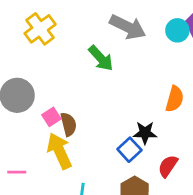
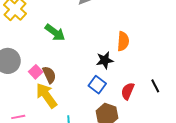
green arrow: (101, 58) -> (55, 32), moved
black star: (145, 133) -> (105, 60), moved

